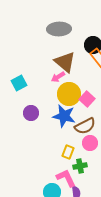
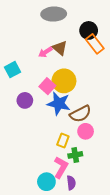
brown triangle: (65, 62) -> (60, 48), size x0.7
pink arrow: (58, 77) -> (45, 52), moved
pink square: (87, 99) -> (47, 86), moved
pink L-shape: (66, 178) -> (61, 167), turned 55

